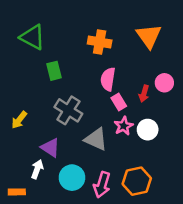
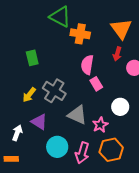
green triangle: (32, 37) -> (60, 17), moved
green rectangle: (54, 71) -> (32, 58), moved
red arrow: (144, 94) -> (117, 54), moved
yellow arrow: (19, 120) -> (29, 95), moved
pink star: (124, 126) -> (100, 125), moved
white arrow: (37, 169) -> (17, 133), moved

